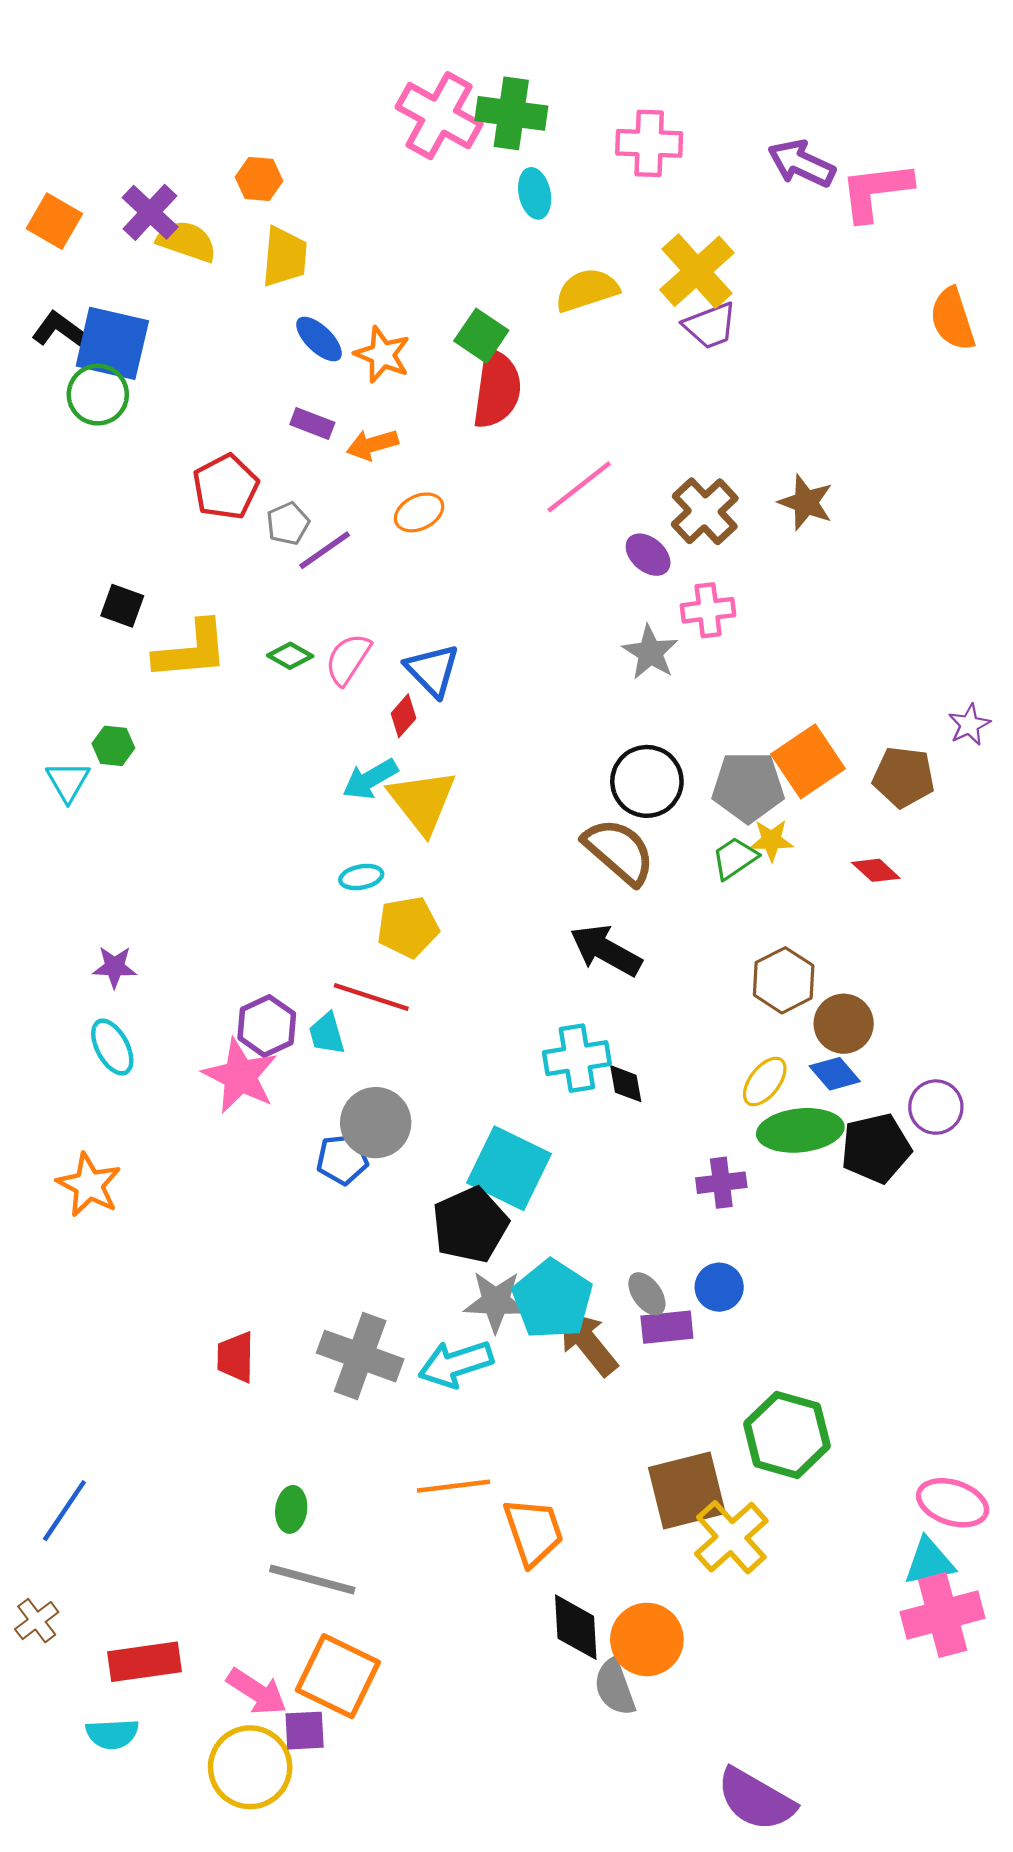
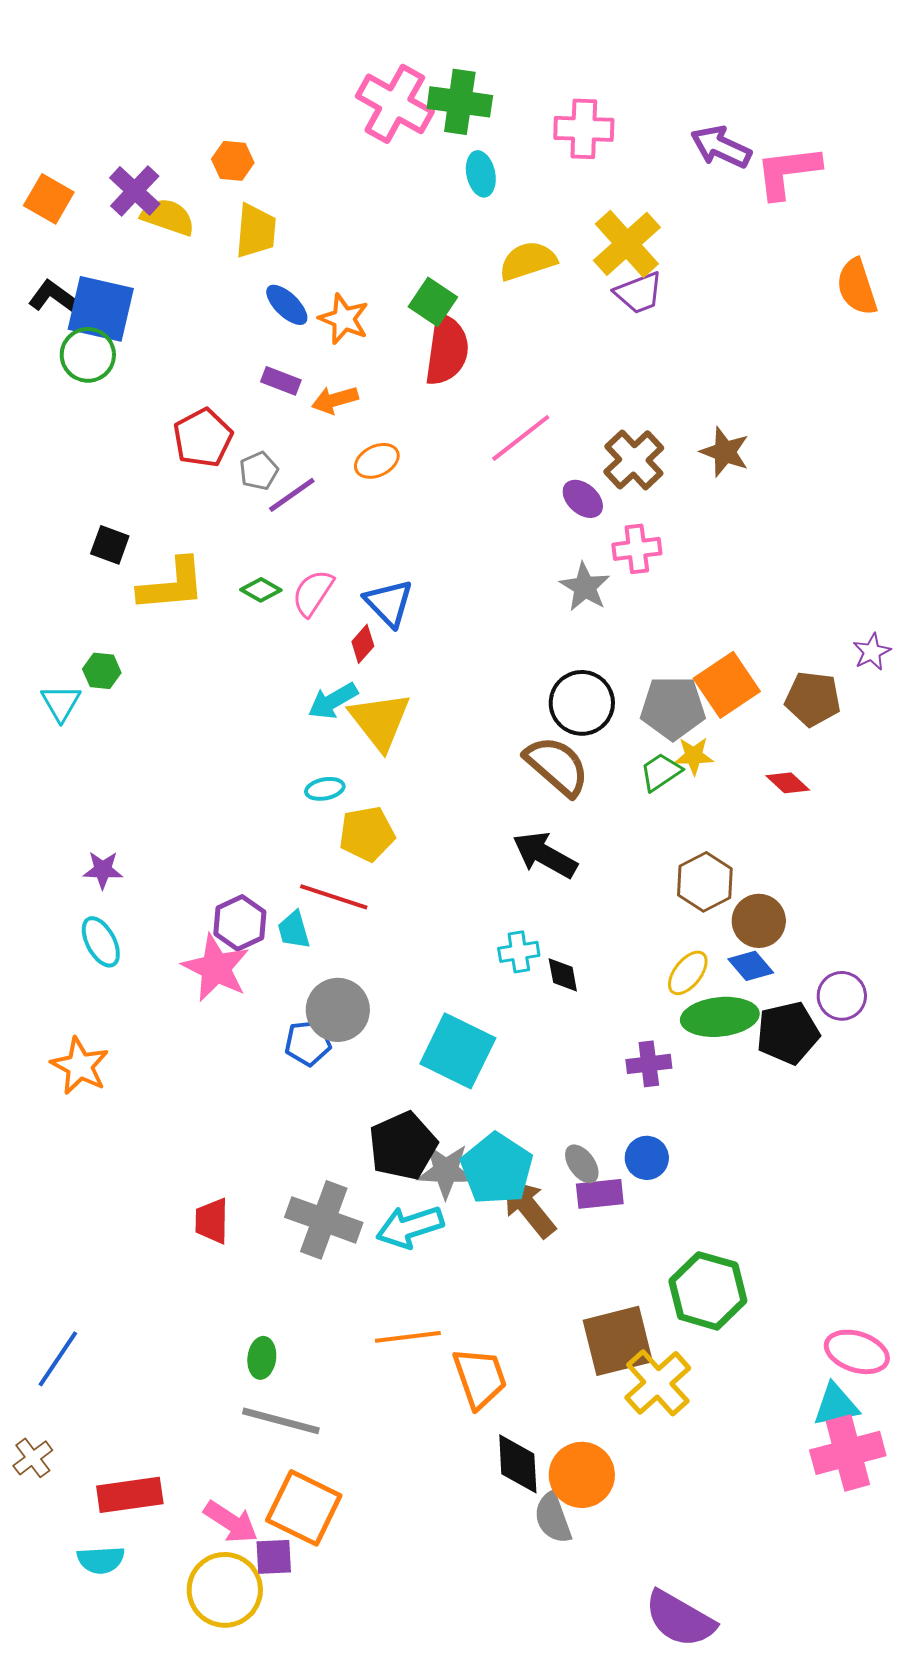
cyan cross: (577, 1058) -> (519, 952), size x0.7
black pentagon: (470, 1225) -> (403, 1146), moved

